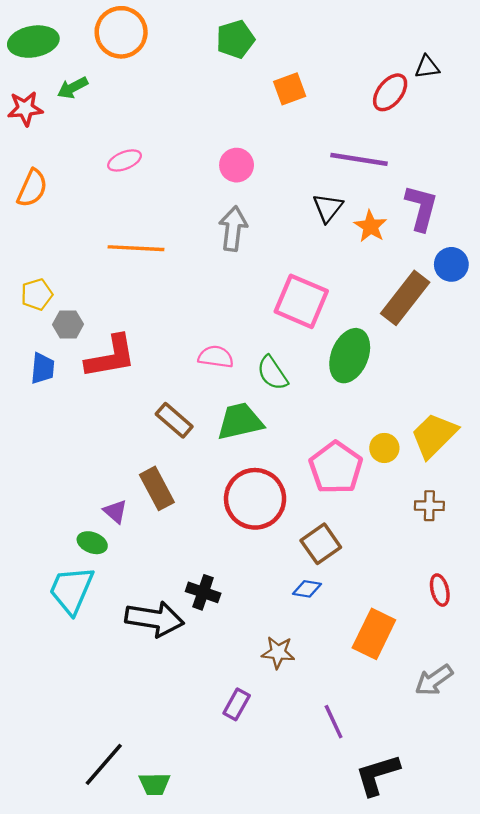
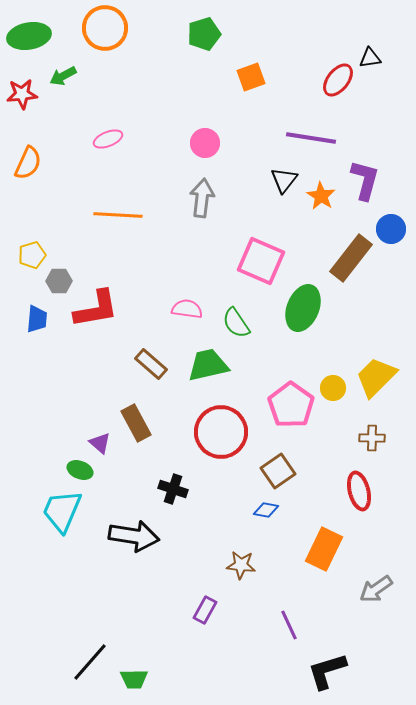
red ellipse: (440, 590) -> (359, 491), moved, size x1.4
black cross: (203, 592) -> (173, 489), moved

